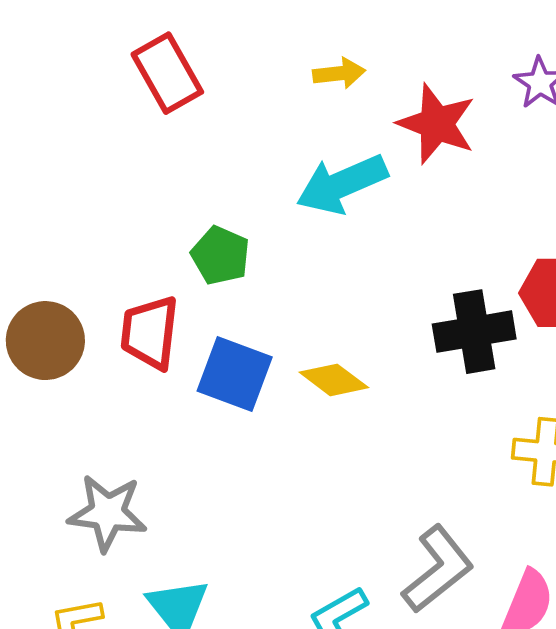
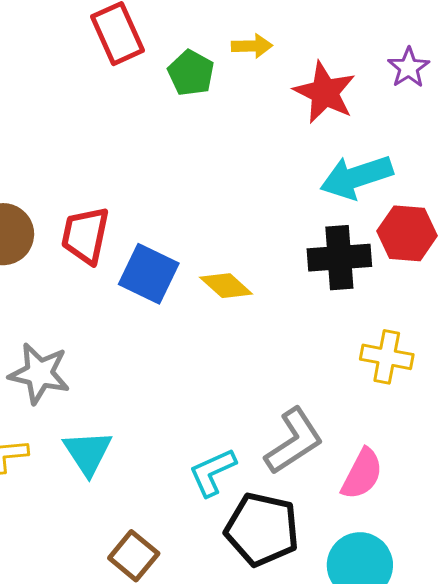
cyan arrow: (342, 184) -> (356, 177), moved
green pentagon: (220, 256) -> (191, 73), moved

